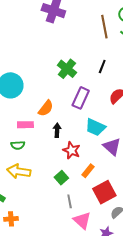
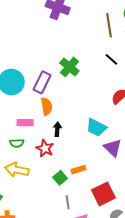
black line: (102, 67) -> (111, 59), moved, turned -72
purple rectangle: (81, 98) -> (42, 82), moved
orange semicircle: (46, 108) -> (47, 106), turned -48
red star: (72, 150) -> (45, 148), moved
orange rectangle: (88, 171) -> (78, 170), moved, turned 32

